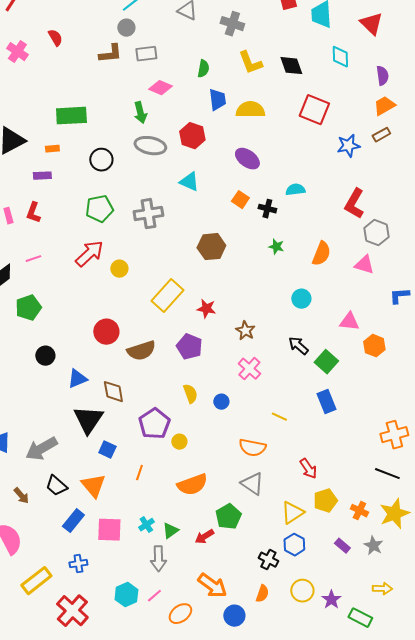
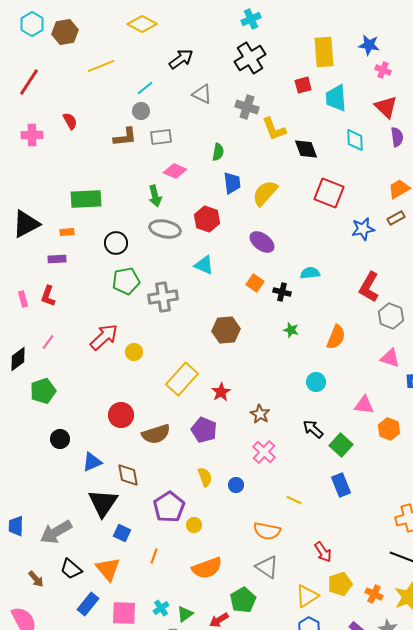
pink cross: (17, 52) -> (32, 135), turned -35
yellow L-shape: (250, 63) -> (274, 129), moved
purple semicircle: (382, 76) -> (397, 137), moved
yellow semicircle: (250, 110) -> (265, 193), turned -48
green pentagon: (99, 209) -> (126, 281), moved
pink line: (33, 259) -> (48, 342), turned -35
pink triangle: (364, 265) -> (390, 358), moved
red star: (206, 309) -> (221, 392), turned 30

